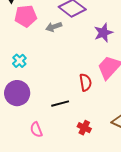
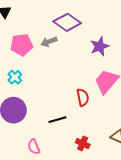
pink pentagon: (26, 16) -> (22, 45), moved

